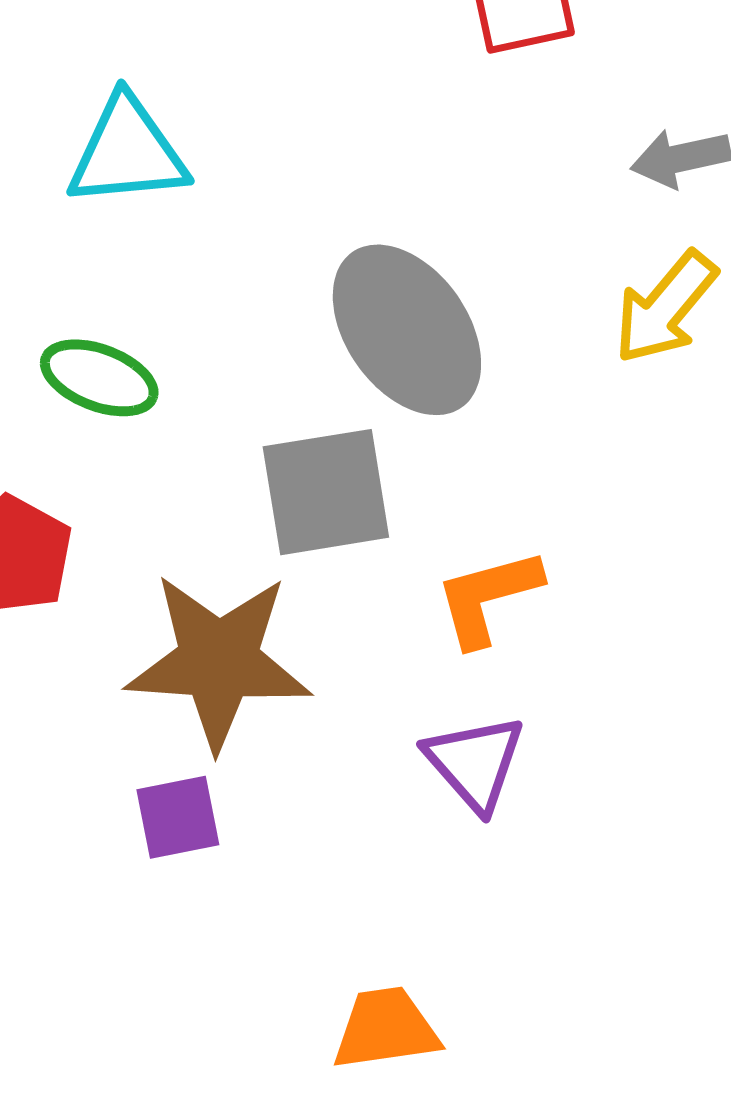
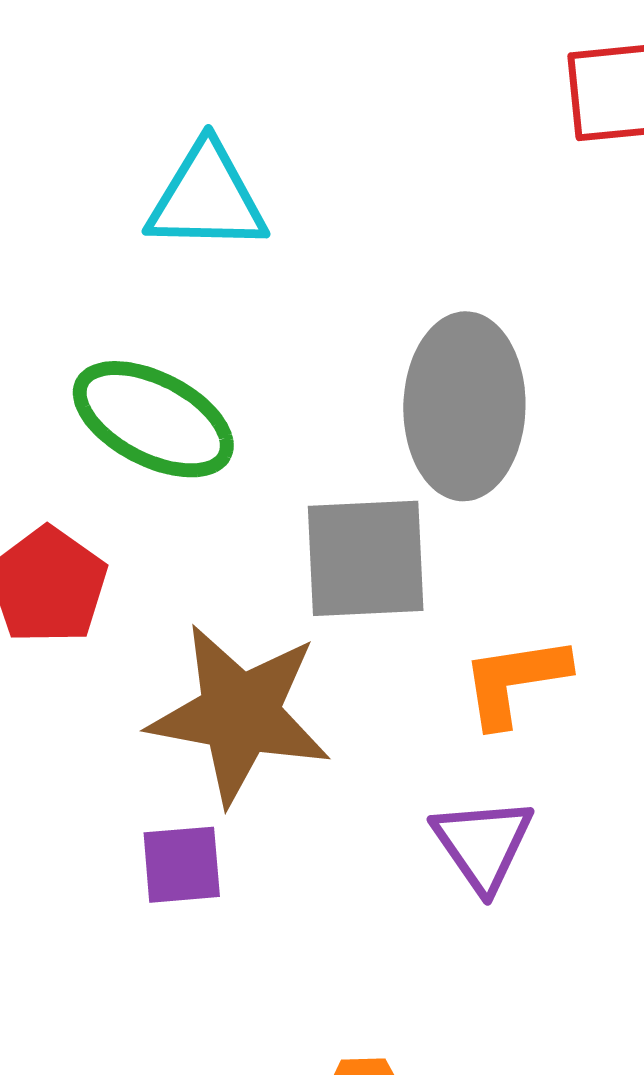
gray ellipse: (407, 330) -> (464, 406), turned 30
green ellipse: (99, 378) -> (153, 419), size x1.4

